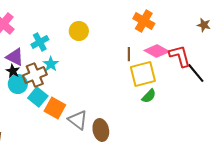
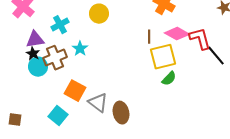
purple triangle: (15, 57) -> (35, 40), turned -36
cyan star: (51, 64) -> (80, 49), moved
cyan square: (38, 97) -> (58, 116), moved

